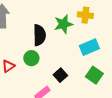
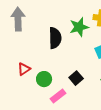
green circle: (31, 58) -> (44, 79), moved

